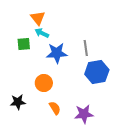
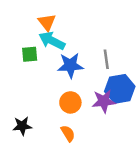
cyan arrow: (42, 33) -> (52, 41), size x1.5
orange circle: (44, 83) -> (70, 102), moved
purple star: (84, 114) -> (104, 101), moved

